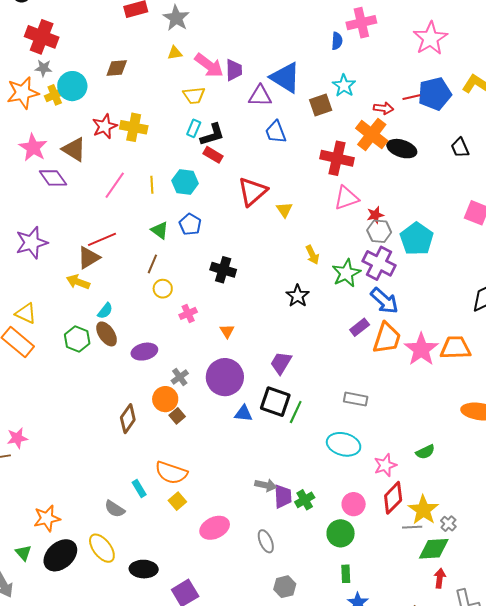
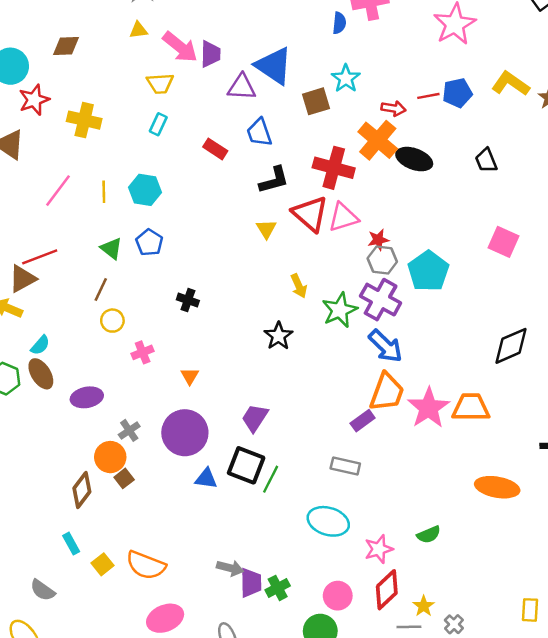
blue pentagon: (435, 94) -> (457, 93), size x0.7
red star: (105, 126) -> (34, 100), moved
black L-shape: (212, 135) -> (274, 180), moved
red rectangle: (213, 155) -> (215, 149), moved
red triangle: (253, 192) -> (310, 214), moved, turned -40
black cross: (223, 270) -> (188, 300), size x0.7
purple rectangle: (360, 327) -> (363, 421), moved
brown diamond: (128, 419) -> (82, 490), moved
orange semicircle: (171, 473) -> (146, 565), moved
cyan rectangle: (139, 489) -> (71, 544), moved
yellow square: (177, 501) -> (103, 564), moved
yellow star: (423, 510) -> (424, 606), size x0.6

